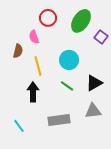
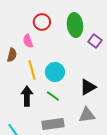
green ellipse: (81, 21) -> (75, 25), turned -40
cyan circle: (69, 60) -> (55, 72), moved
green line: (67, 86) -> (53, 96), moved

